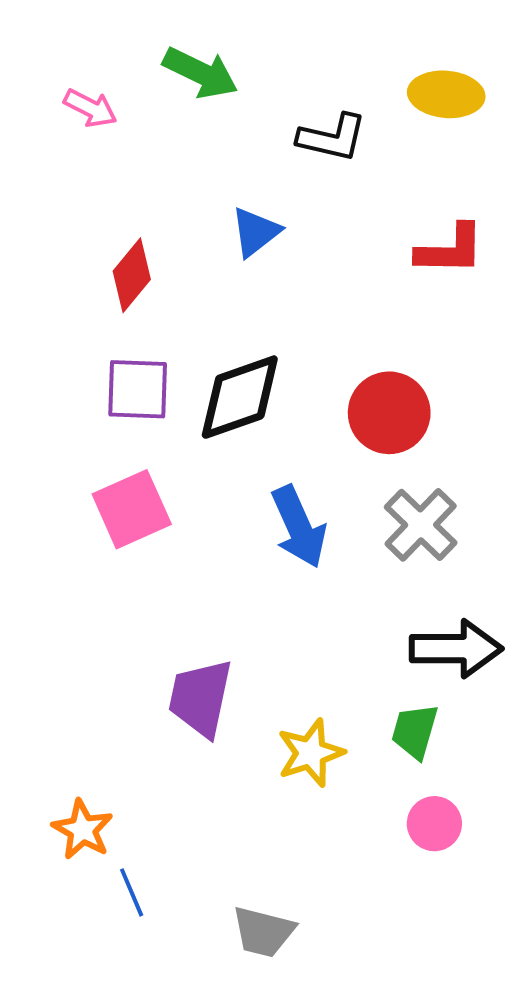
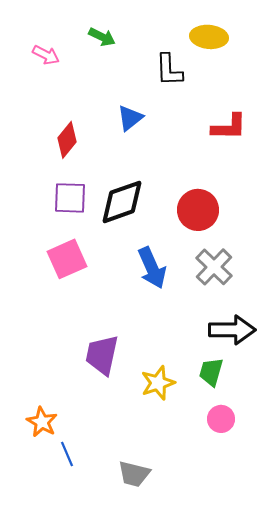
green arrow: (200, 73) -> (102, 37), size x0.7
yellow ellipse: (446, 94) -> (209, 37), moved
black L-shape: (332, 138) -> (169, 70), turned 75

